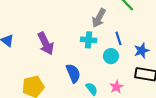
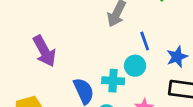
cyan cross: (89, 40) -> (113, 81), moved

